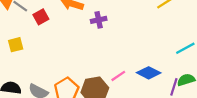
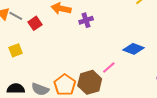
blue diamond: (149, 73) -> (133, 49), moved

